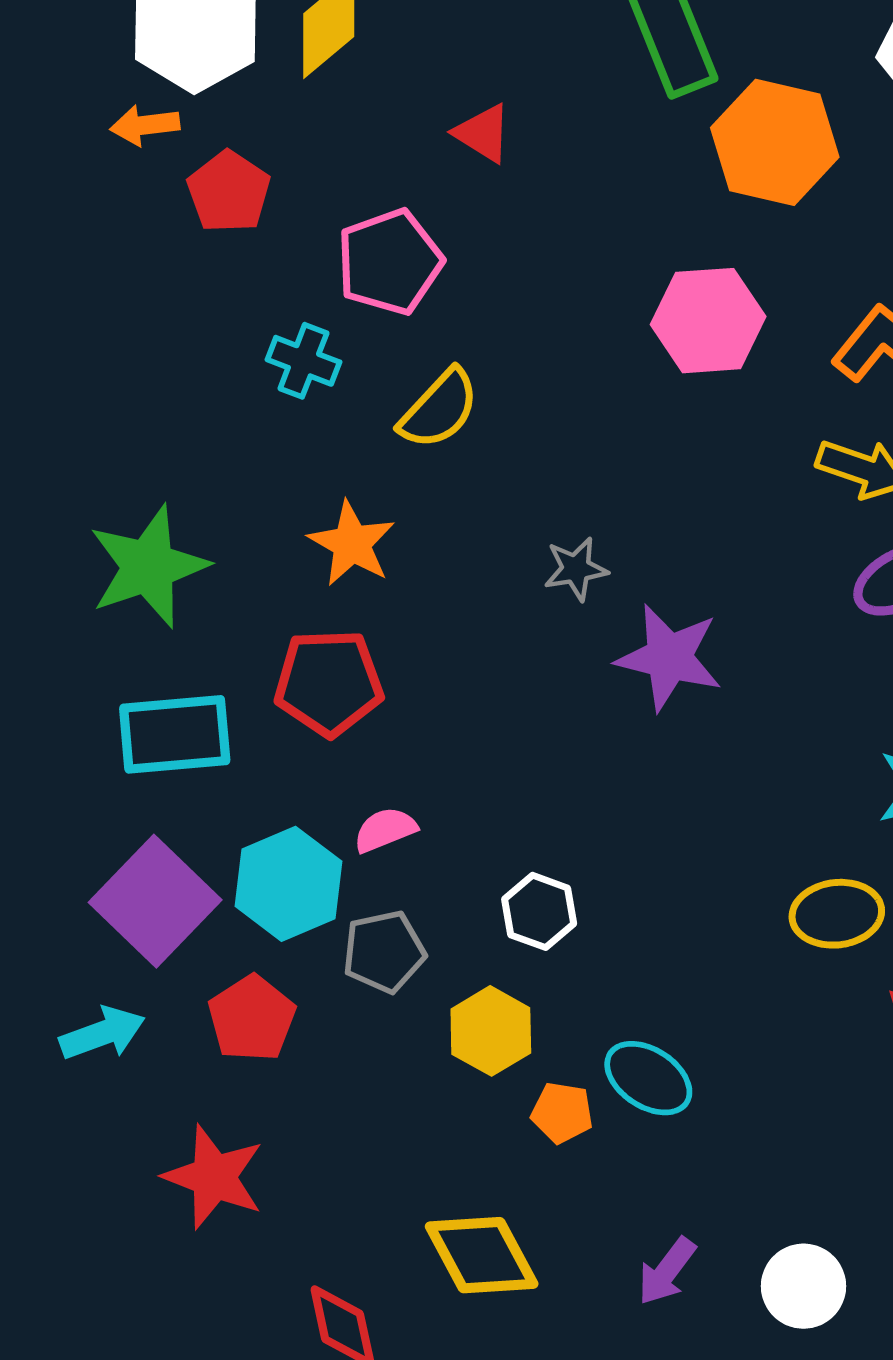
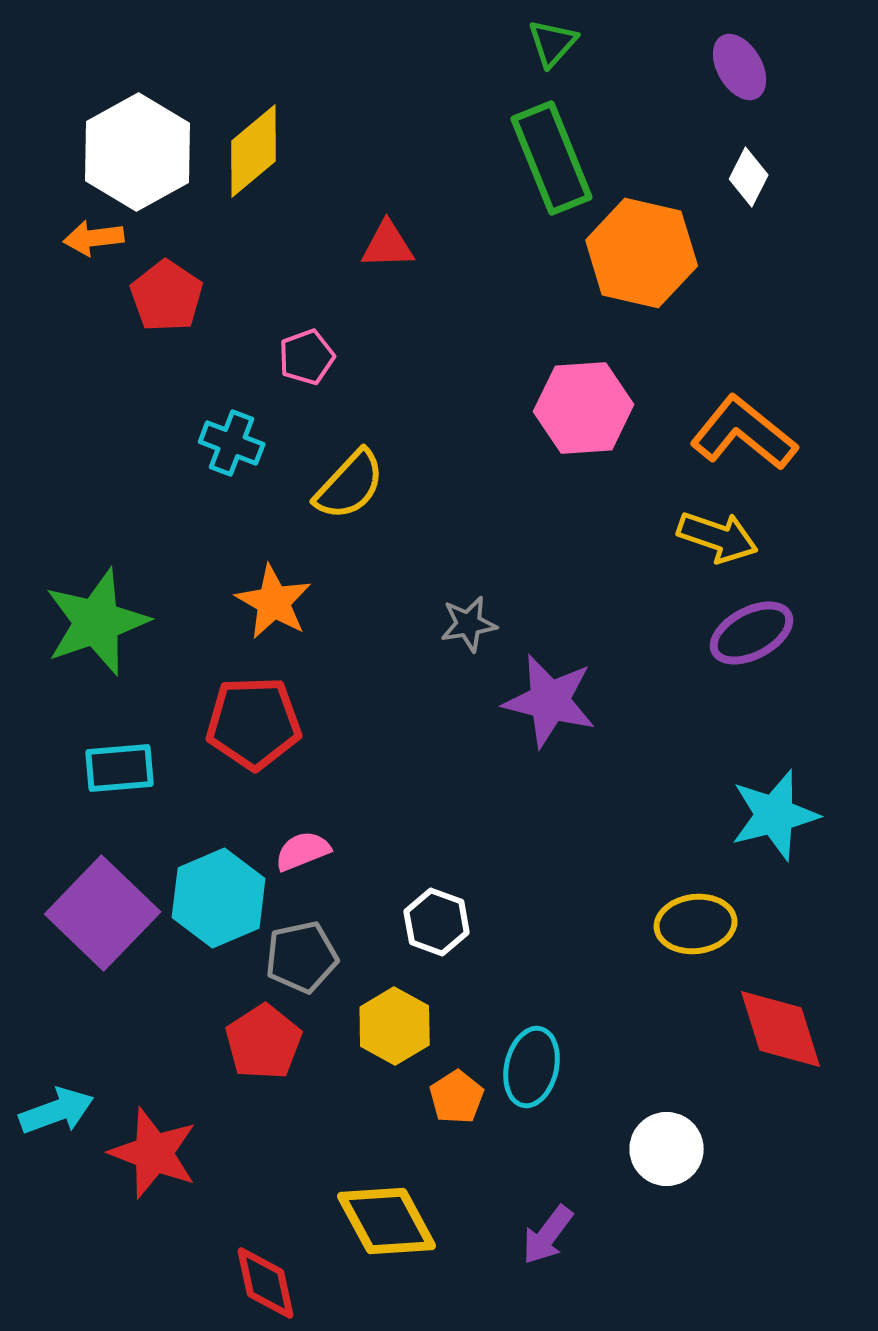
red triangle: (483, 133) -> (388, 245), turned -34
pink pentagon: (390, 262) -> (307, 357), size x0.6
cyan rectangle: (175, 734) -> (120, 768), size x0.7
red pentagon: (252, 1018) -> (264, 1042), moved
cyan arrow: (102, 1033) -> (57, 1111), moved
cyan ellipse: (648, 1078) -> (532, 1067), turned 70
orange pentagon: (562, 1113) -> (457, 1097), turned 30
white circle: (804, 1286) -> (667, 1149), moved

